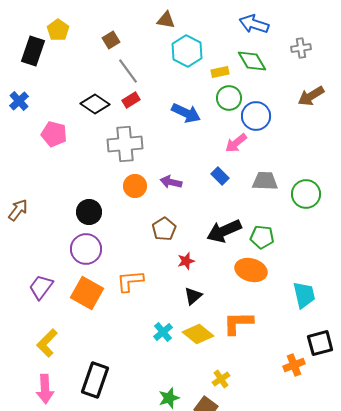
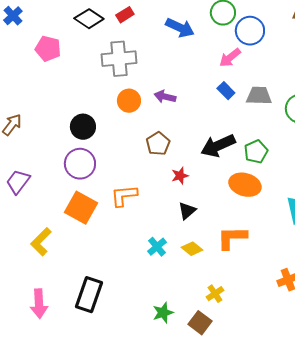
blue rectangle: (220, 176) -> (226, 91), moved
green pentagon: (262, 237) -> (256, 152), turned -30
purple trapezoid: (41, 287) -> (18, 182), moved
yellow diamond: (198, 334) -> (192, 249), size x0.7
yellow L-shape: (47, 343) -> (41, 242), moved

